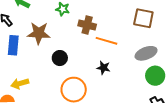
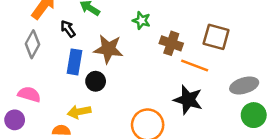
brown square: (143, 18) -> (216, 37), moved
black circle: (60, 58) -> (96, 81), moved
black star: (103, 68) -> (188, 100), size x1.6

